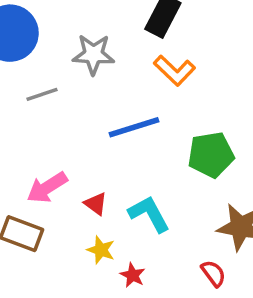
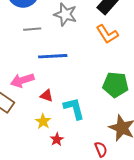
blue line: (134, 127) -> (53, 56), moved
red triangle: (96, 204) -> (46, 96), turned -32

